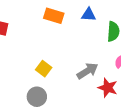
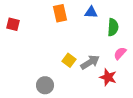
orange rectangle: (54, 16) -> (60, 13), turned 60
yellow square: (44, 69) -> (69, 60), moved

